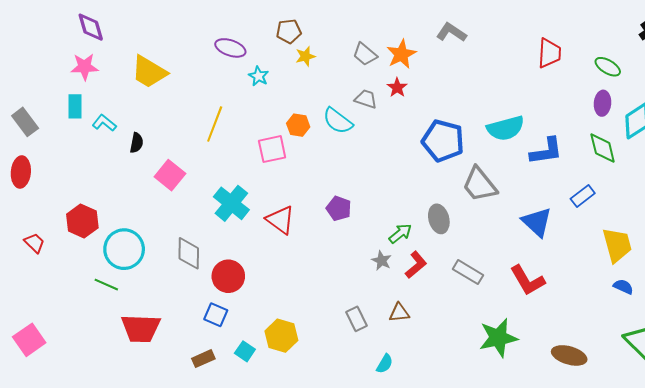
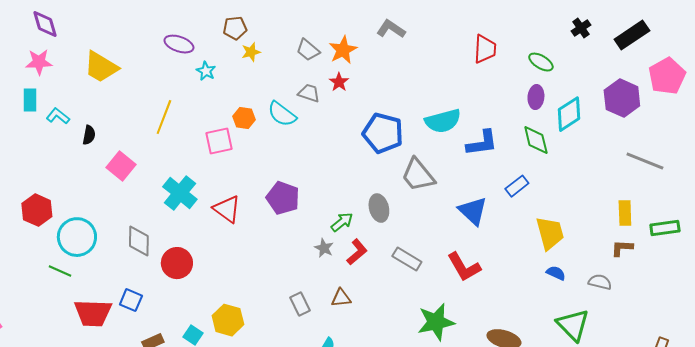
purple pentagon: (339, 208) -> (283, 198), size x1.4
blue square: (216, 315) -> (131, 300), moved

